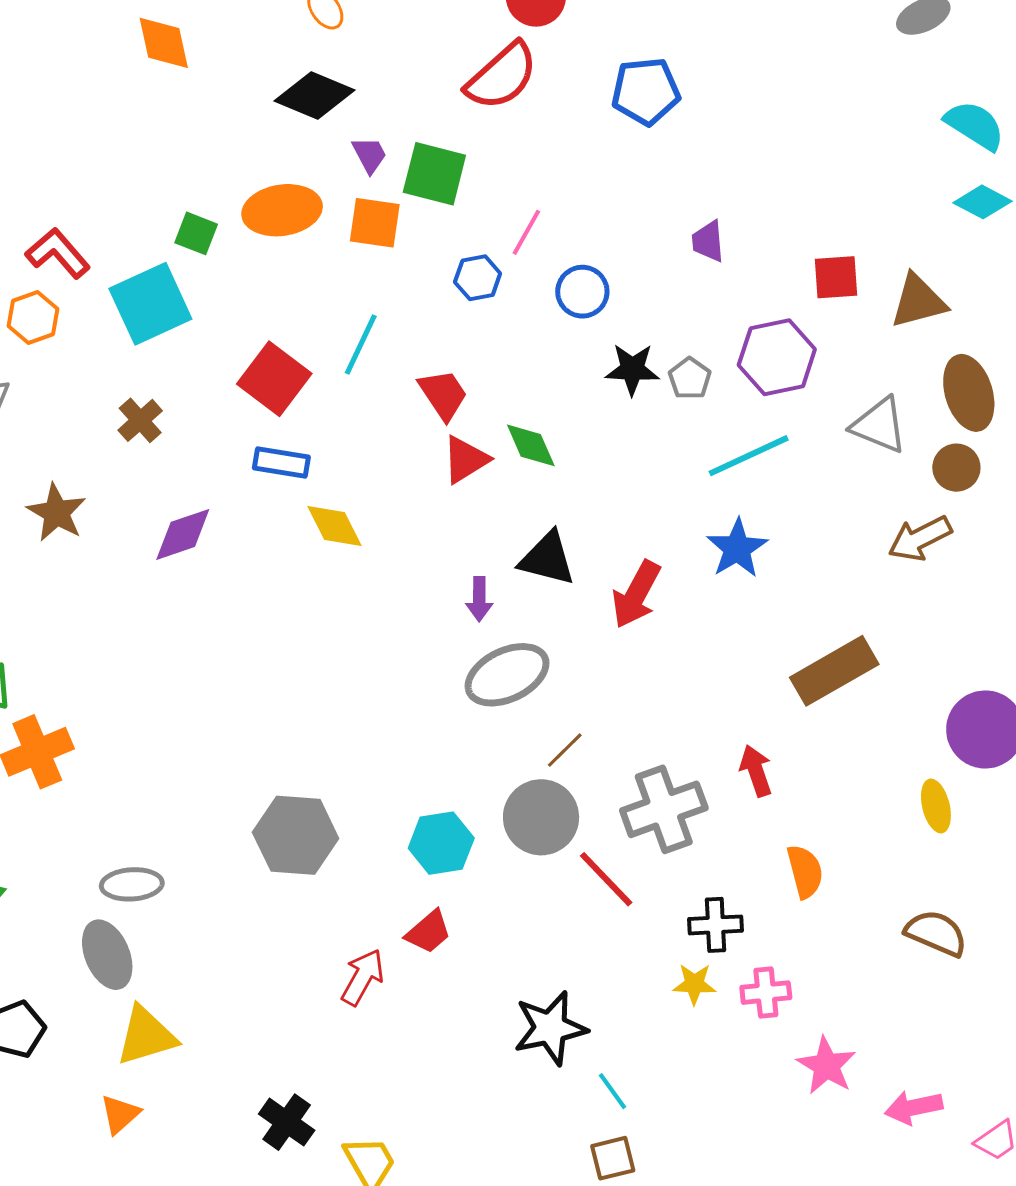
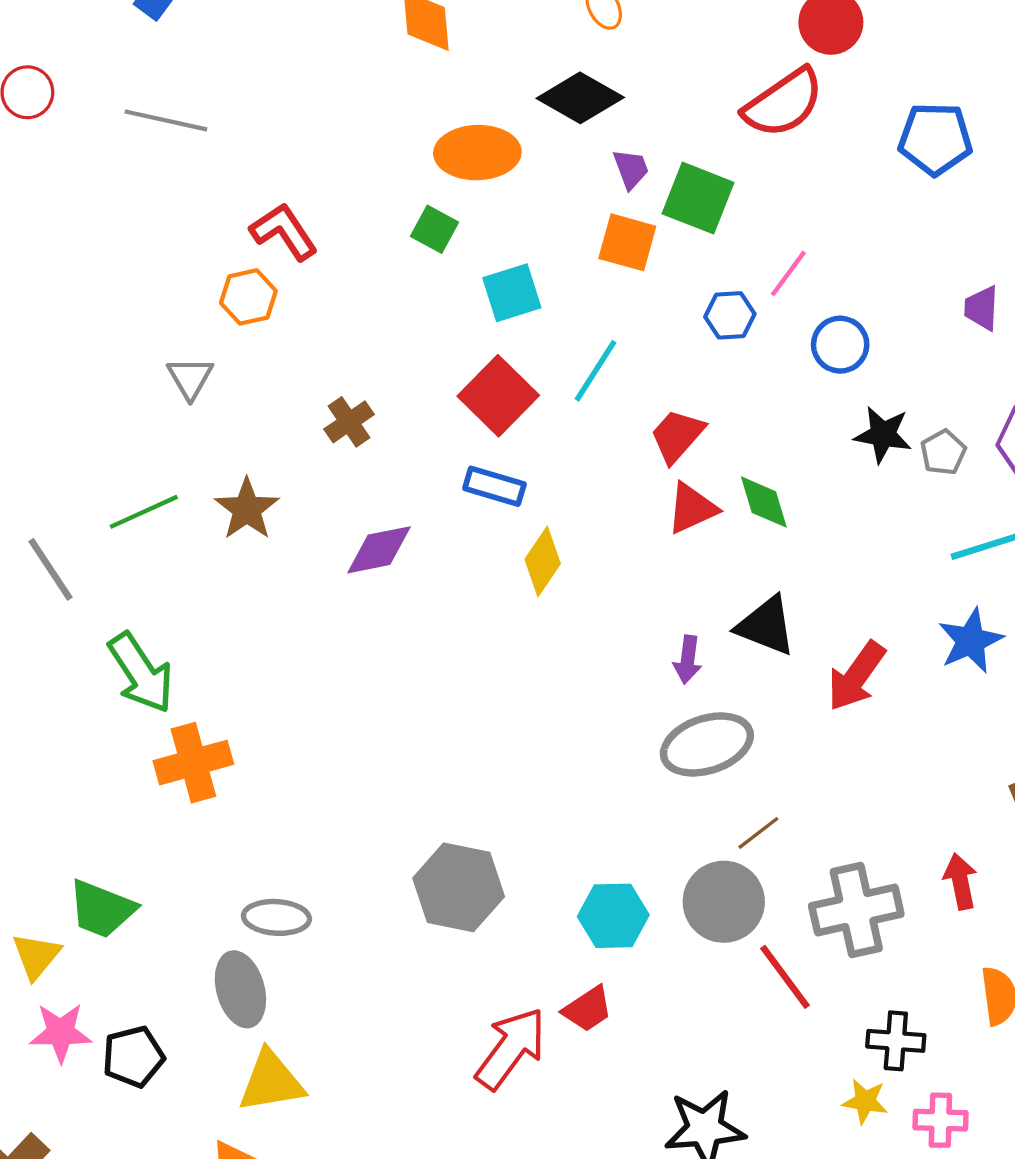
orange ellipse: (282, 210) -> (477, 153), moved
cyan square: (150, 304) -> (512, 293), moved, size x0.7
red trapezoid: (443, 395) -> (677, 436), turned -112
yellow diamond: (335, 526) -> (543, 562), turned 54
red arrow: (363, 977) -> (511, 1048), size x1.4

